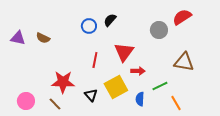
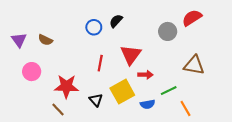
purple triangle: (18, 38) -> (19, 40), turned 42
blue semicircle: (140, 99) -> (148, 104), turned -104
pink circle: (26, 101) -> (32, 72), moved

